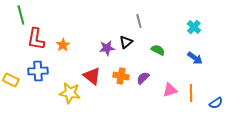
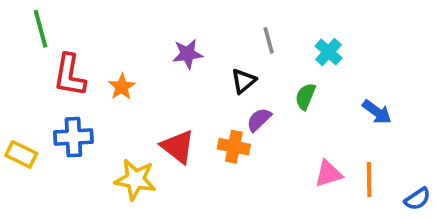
cyan cross: (194, 27) -> (329, 52), moved
purple star: (107, 48) -> (187, 54), moved
green semicircle: (158, 50) -> (305, 96), turned -96
purple semicircle: (143, 78) -> (259, 120), moved

